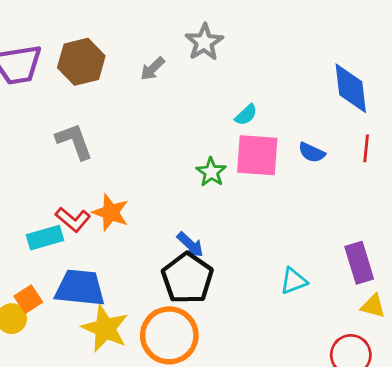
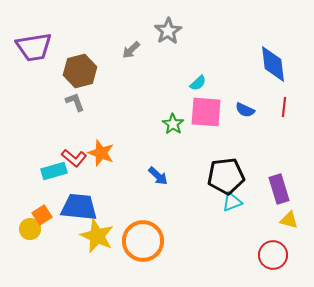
brown hexagon: (81, 62) -> (80, 71), moved
gray L-shape: (74, 141) -> (75, 102), size x0.7
black pentagon: (187, 278) -> (226, 176), moved, turned 30

